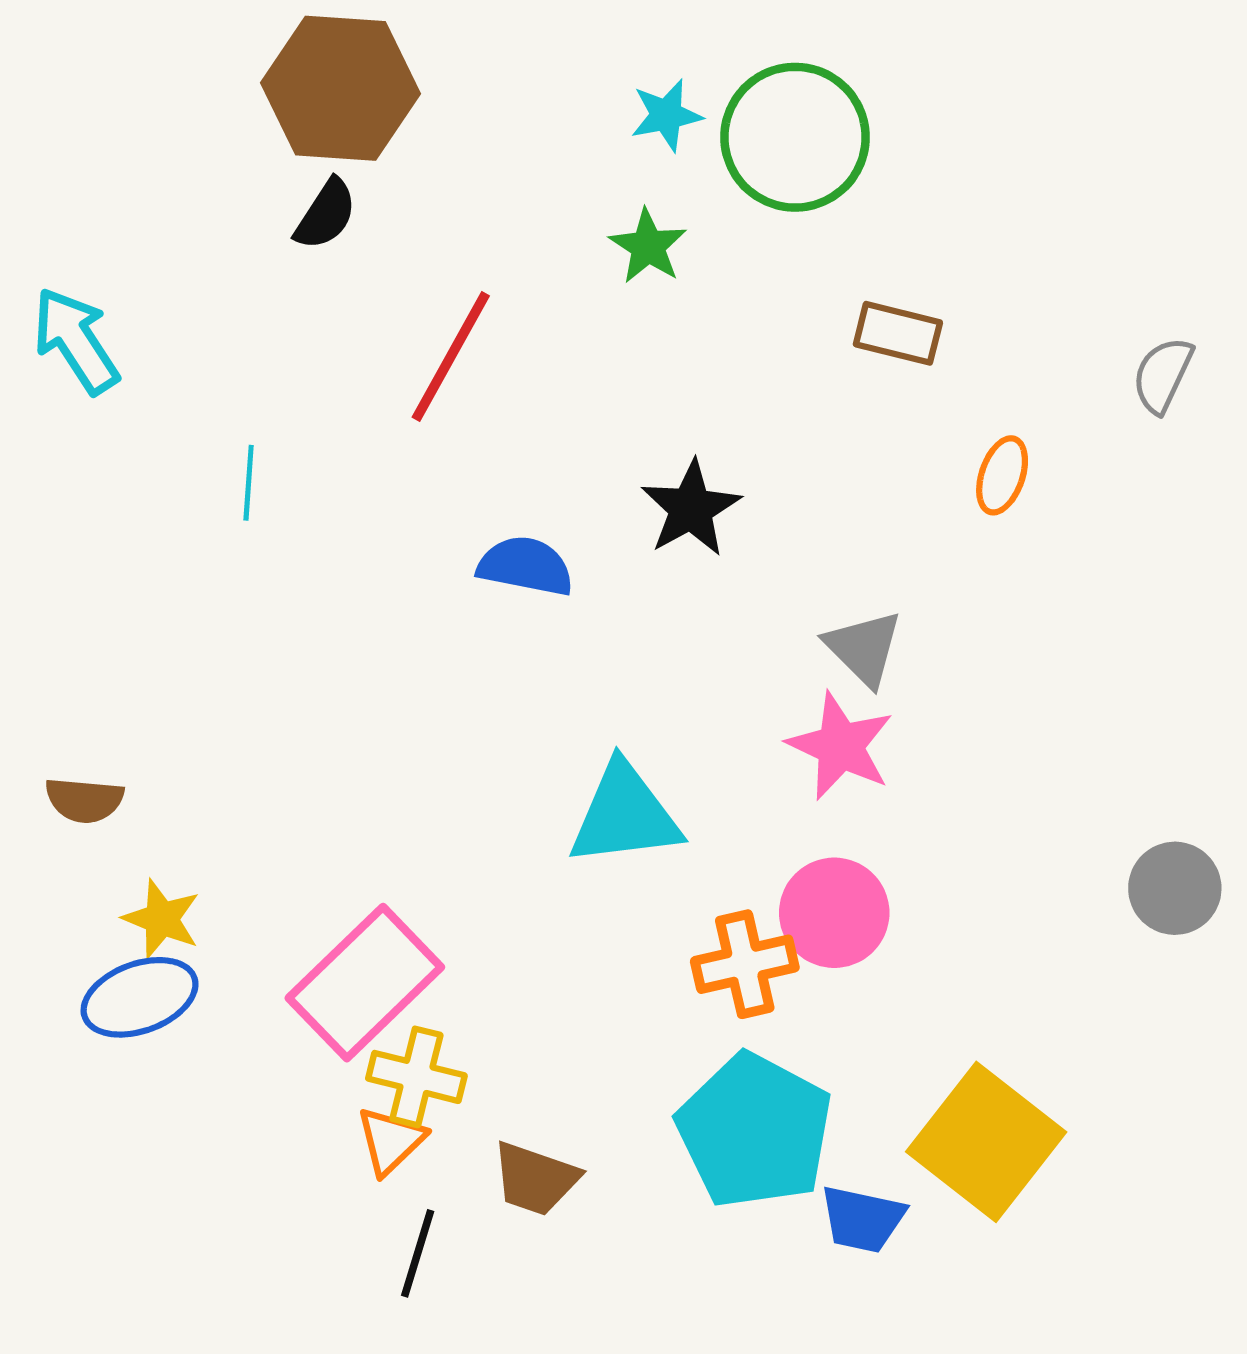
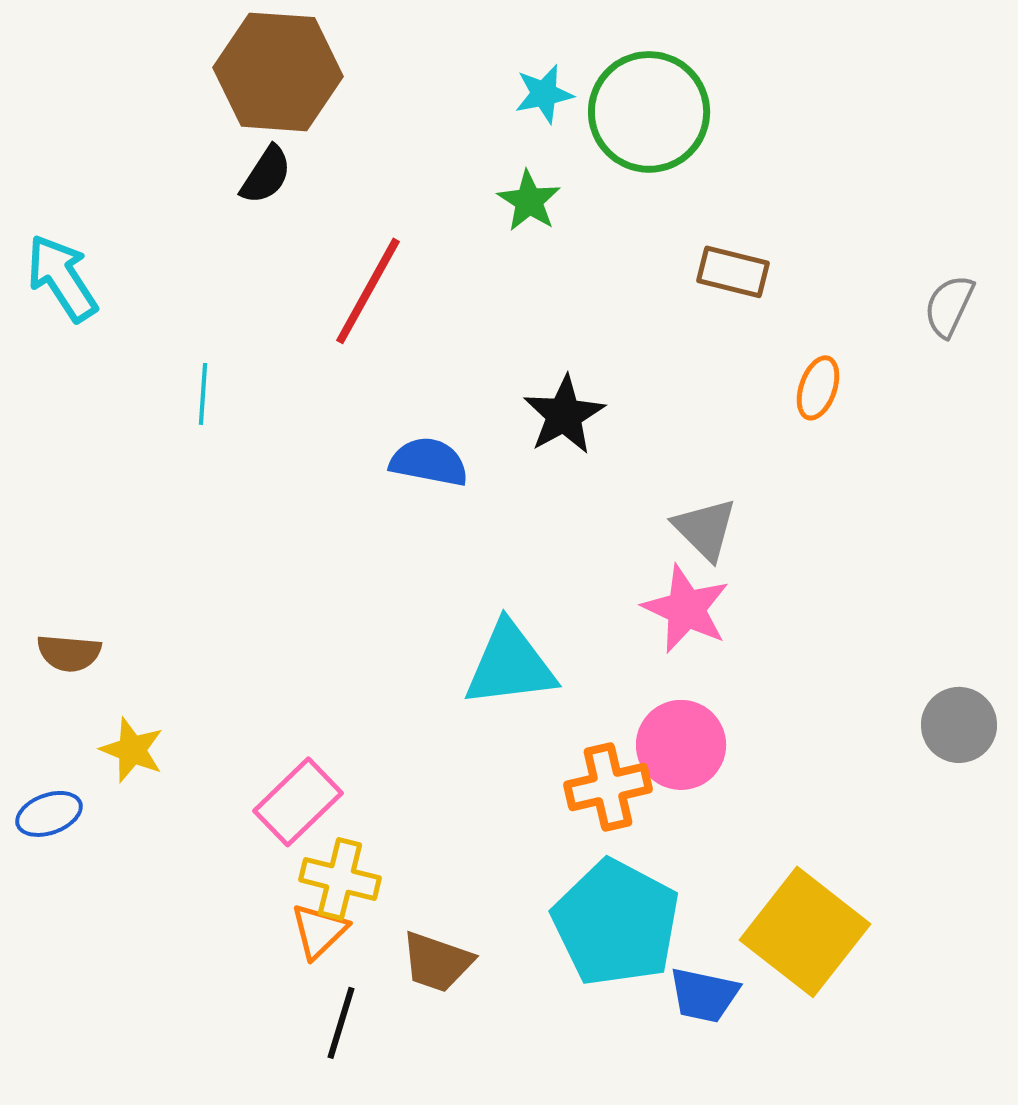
pink rectangle: (365, 983) -> (298, 802), size x0.7
blue ellipse: (140, 997) -> (49, 814), moved, size x0.7

